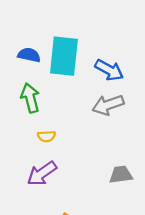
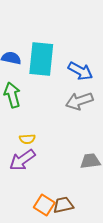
yellow semicircle: (46, 136) -> (27, 139), moved

